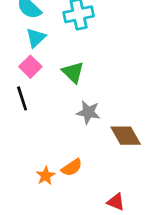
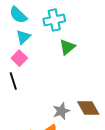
green triangle: (73, 72) -> (67, 47), moved, turned 36
gray star: (88, 112) -> (61, 111), moved, turned -30

